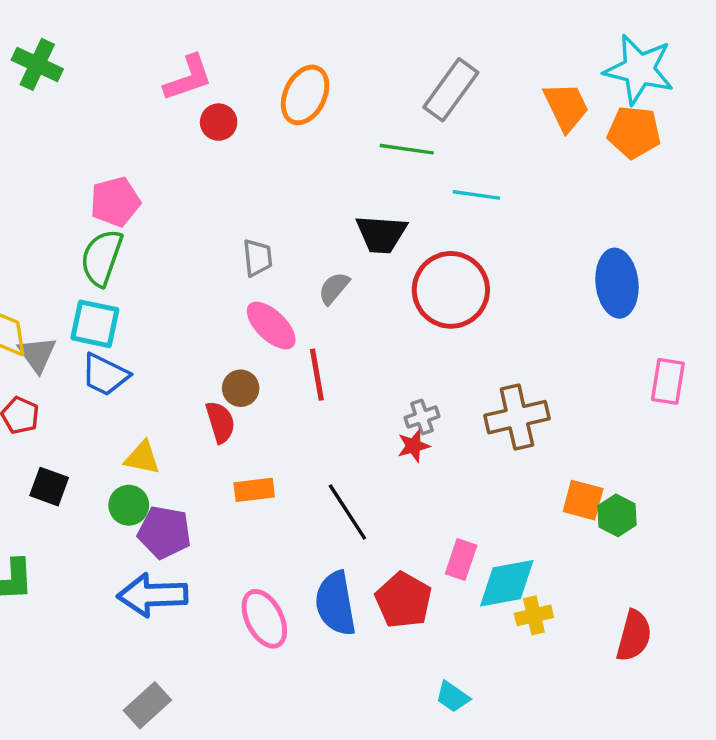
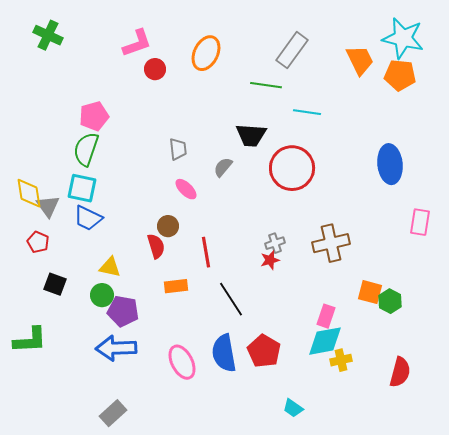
pink ellipse: (271, 325) -> (186, 189), size x0.7
red line: (317, 375) -> (206, 252), moved
pink rectangle: (461, 559) -> (326, 316), moved

